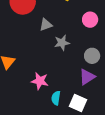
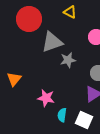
gray triangle: (46, 25) -> (52, 42), size x1.6

